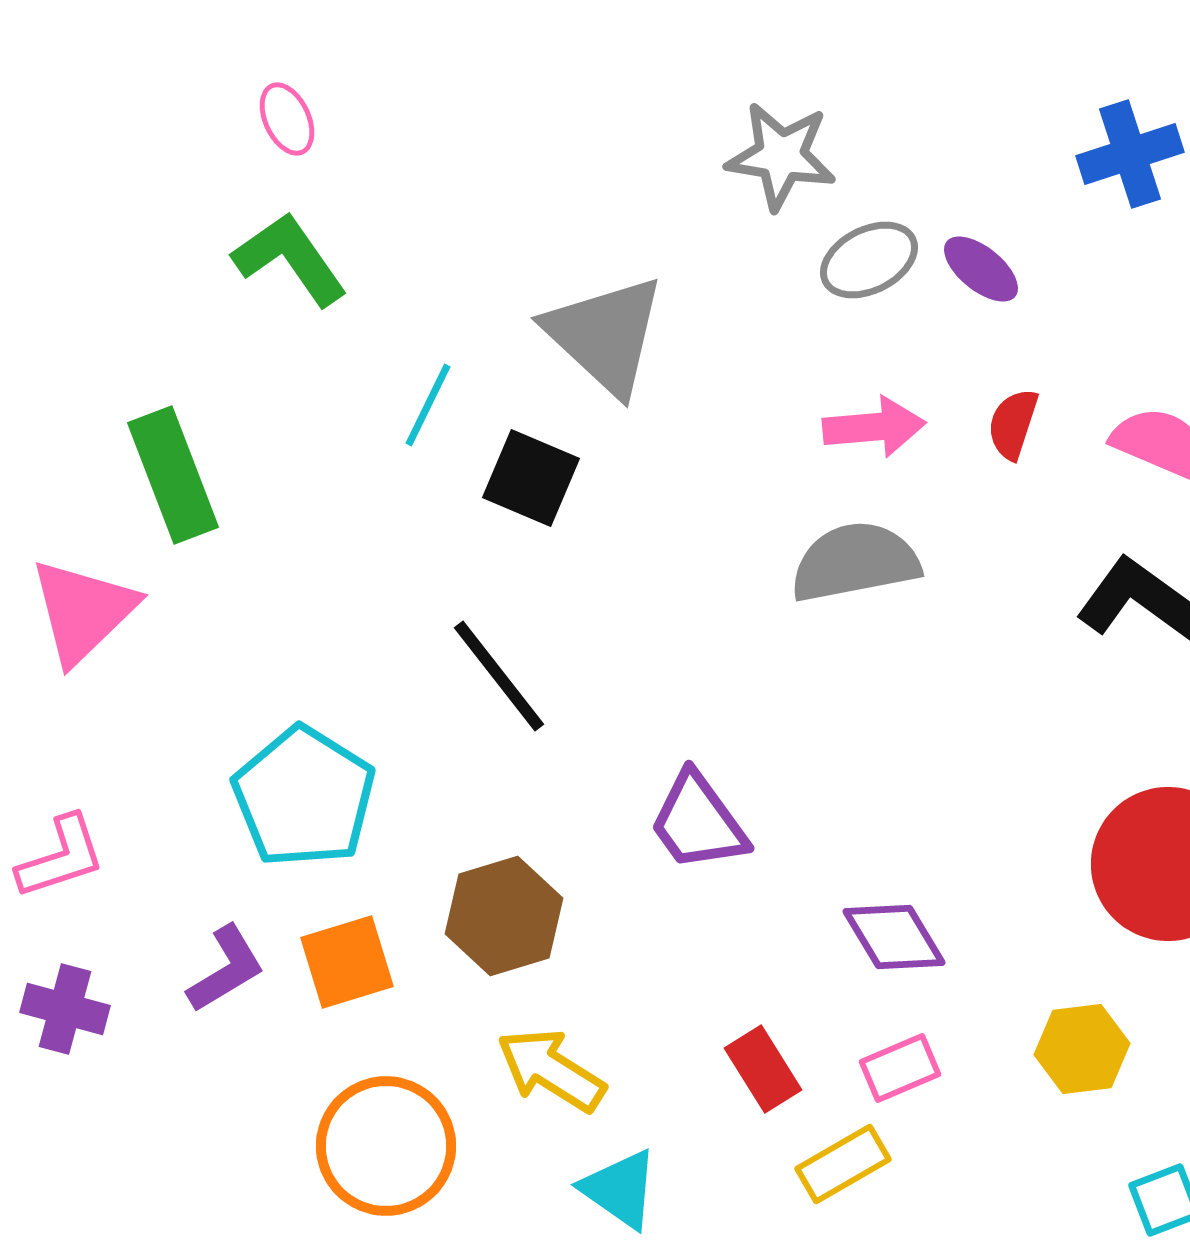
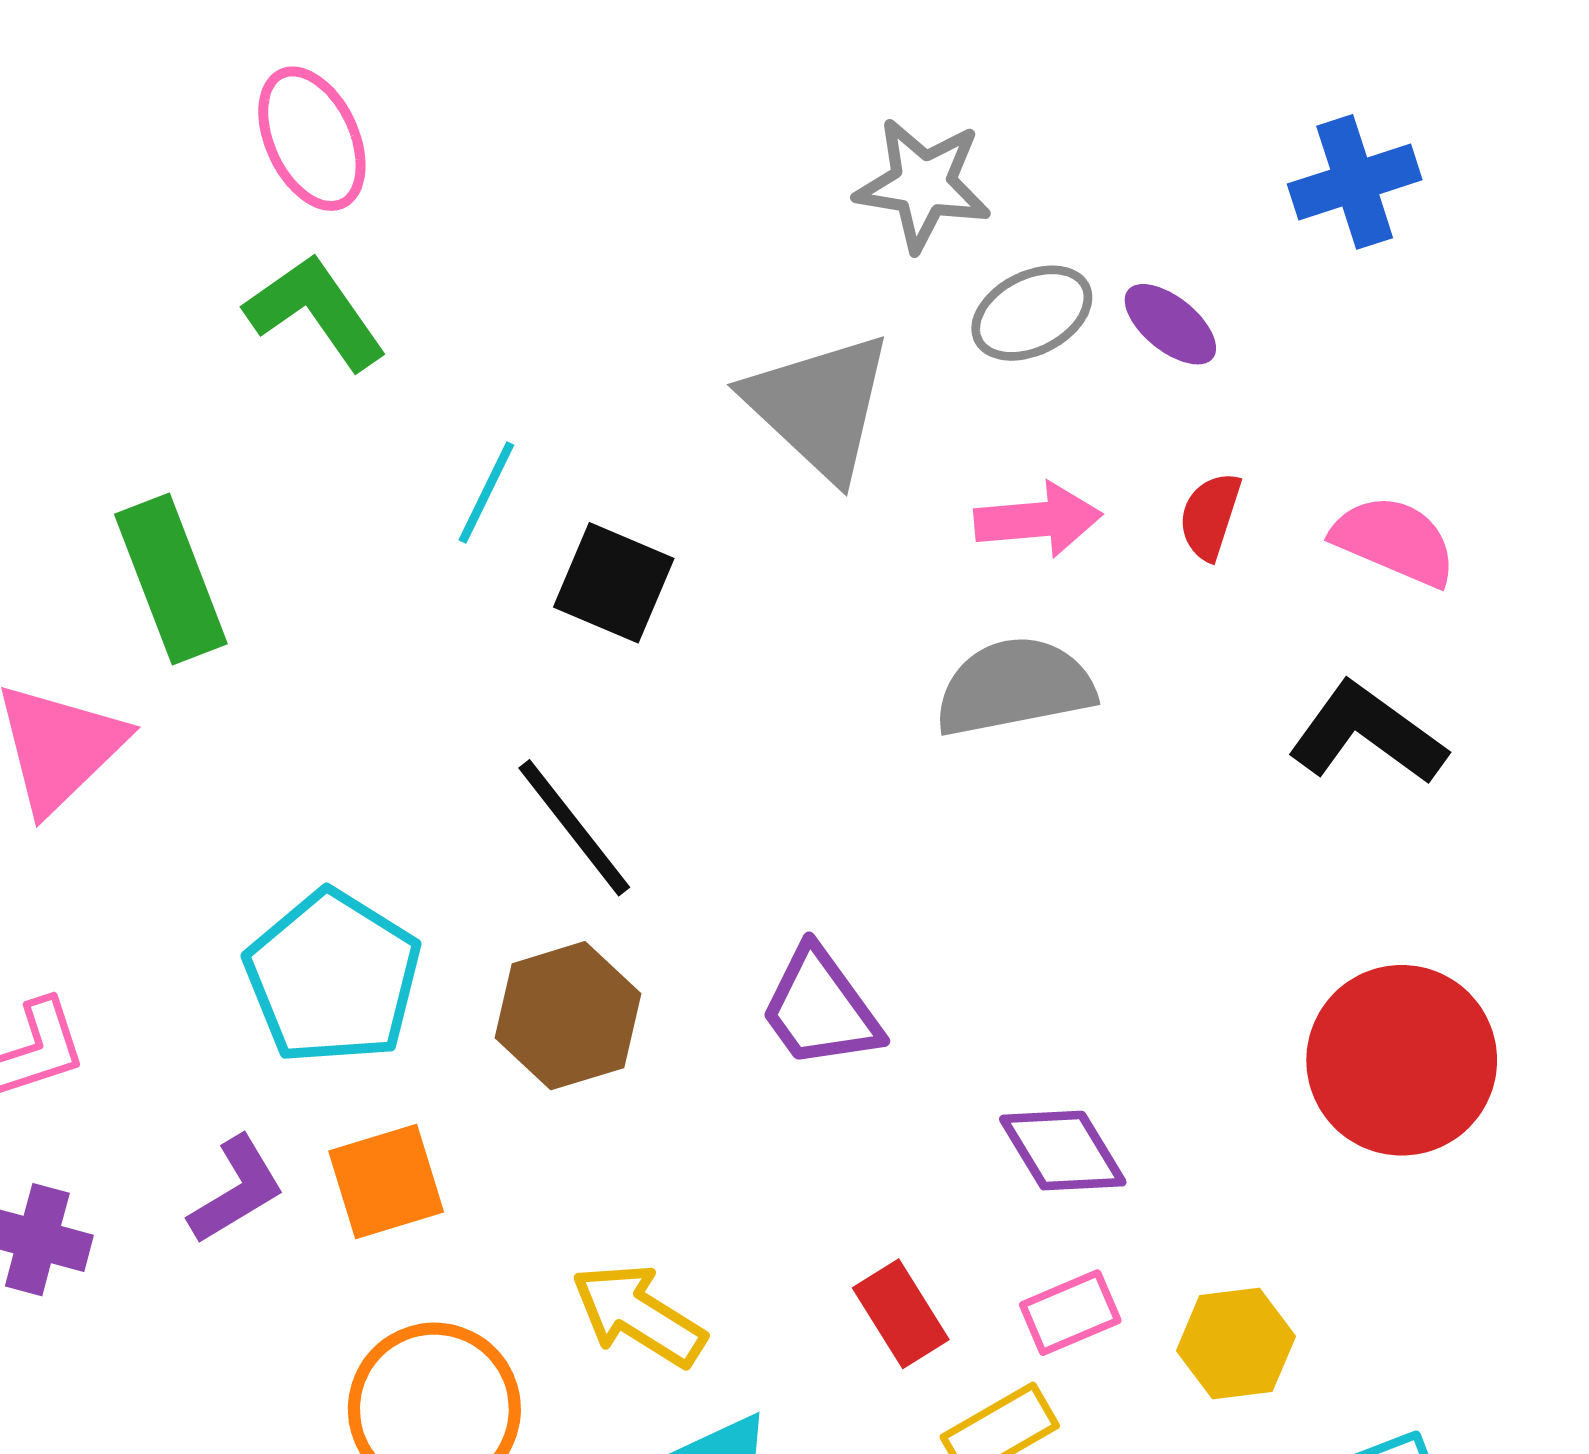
pink ellipse: (287, 119) -> (312, 139), size x1.6
gray triangle: (605, 335) -> (819, 406), moved
brown hexagon: (504, 916) -> (568, 1016), moved
yellow hexagon: (1082, 1049) -> (1236, 1344), moved

